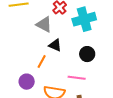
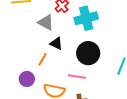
black circle: (87, 54) -> (88, 53), size x1.5

